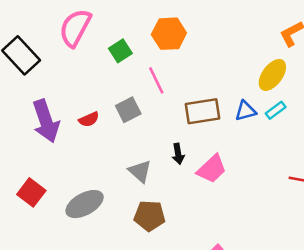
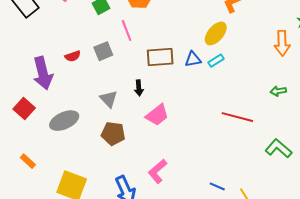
purple arrow: (46, 121) -> (43, 73), moved
pink trapezoid: (212, 169) -> (157, 115), moved

